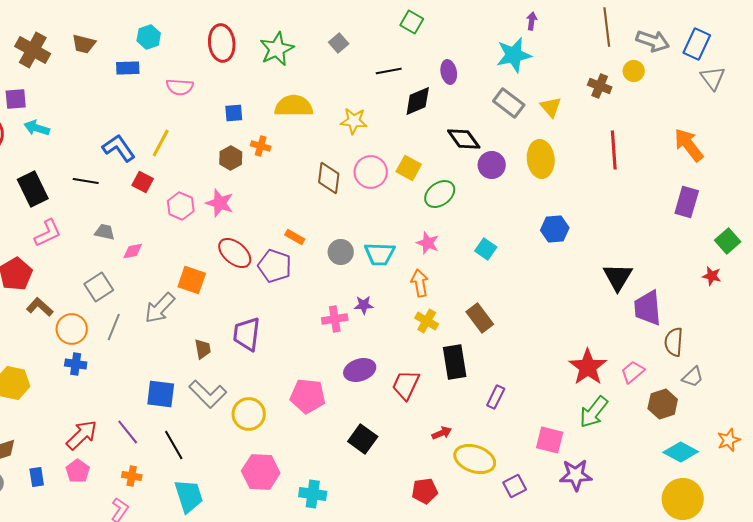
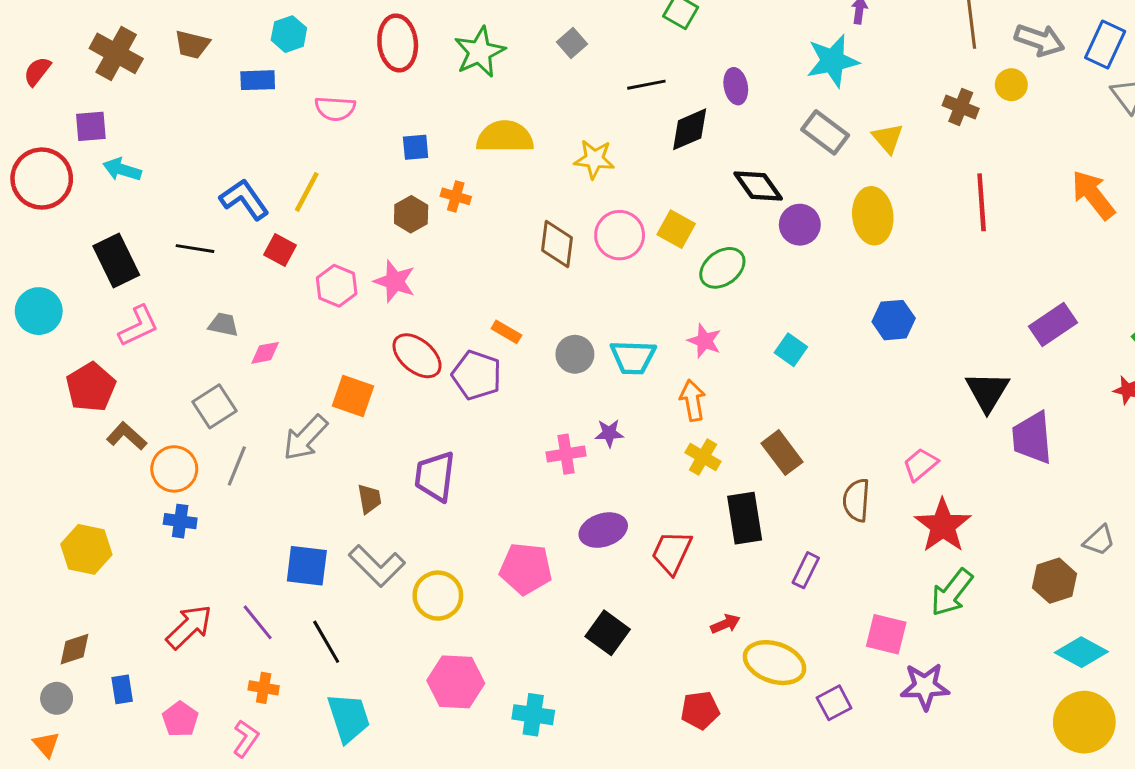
purple rectangle: (687, 202) -> (1053, 324), moved, turned 40
brown semicircle: (674, 342) -> (856, 500), moved
pink trapezoid: (633, 372) -> (920, 464), moved
pink pentagon: (78, 471) -> (180, 719), moved

